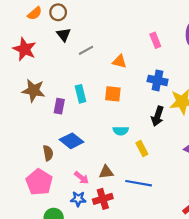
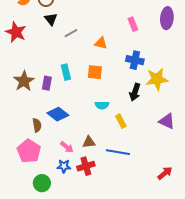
brown star: (34, 90) -> (24, 81), moved, turned 30

